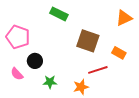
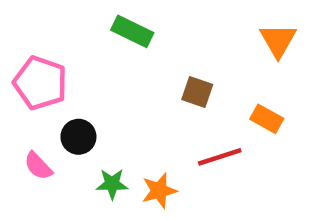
orange triangle: (124, 18) -> (278, 40), turned -36
brown square: (88, 41) -> (197, 92), size x0.6
orange star: (81, 87) -> (159, 191), moved

